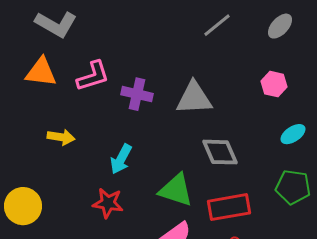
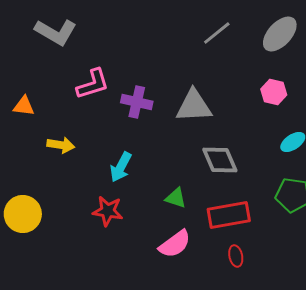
gray ellipse: (280, 26) -> (280, 34), size x1.4
orange triangle: (41, 72) -> (24, 106), moved, size x0.7
green triangle: (176, 190) -> (176, 198), size x0.6

